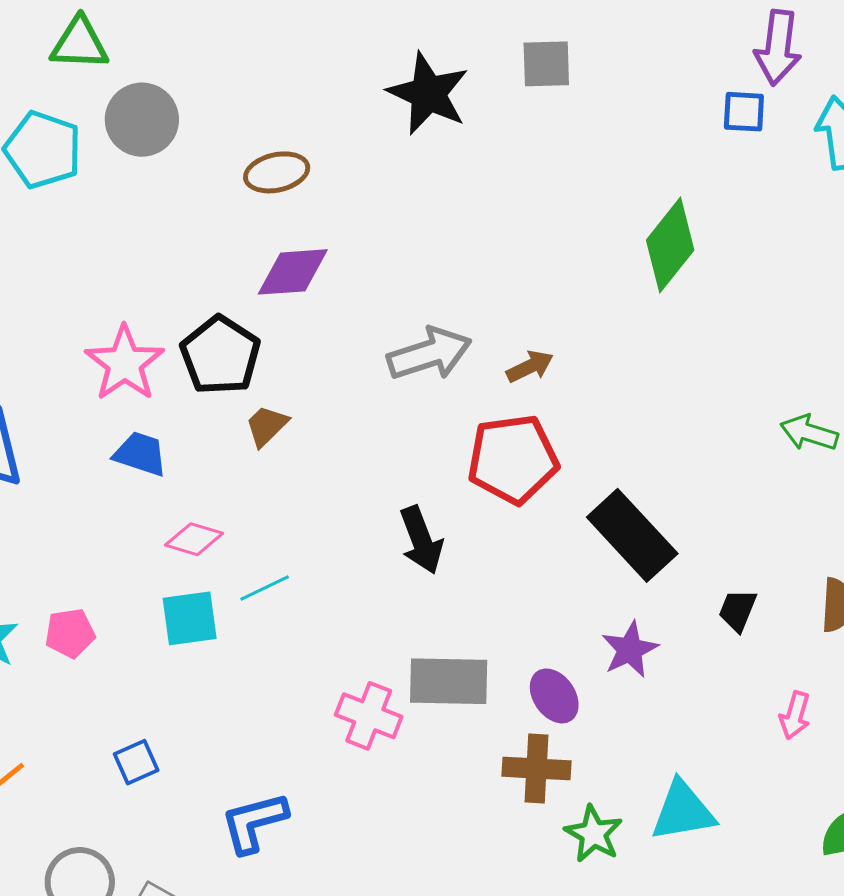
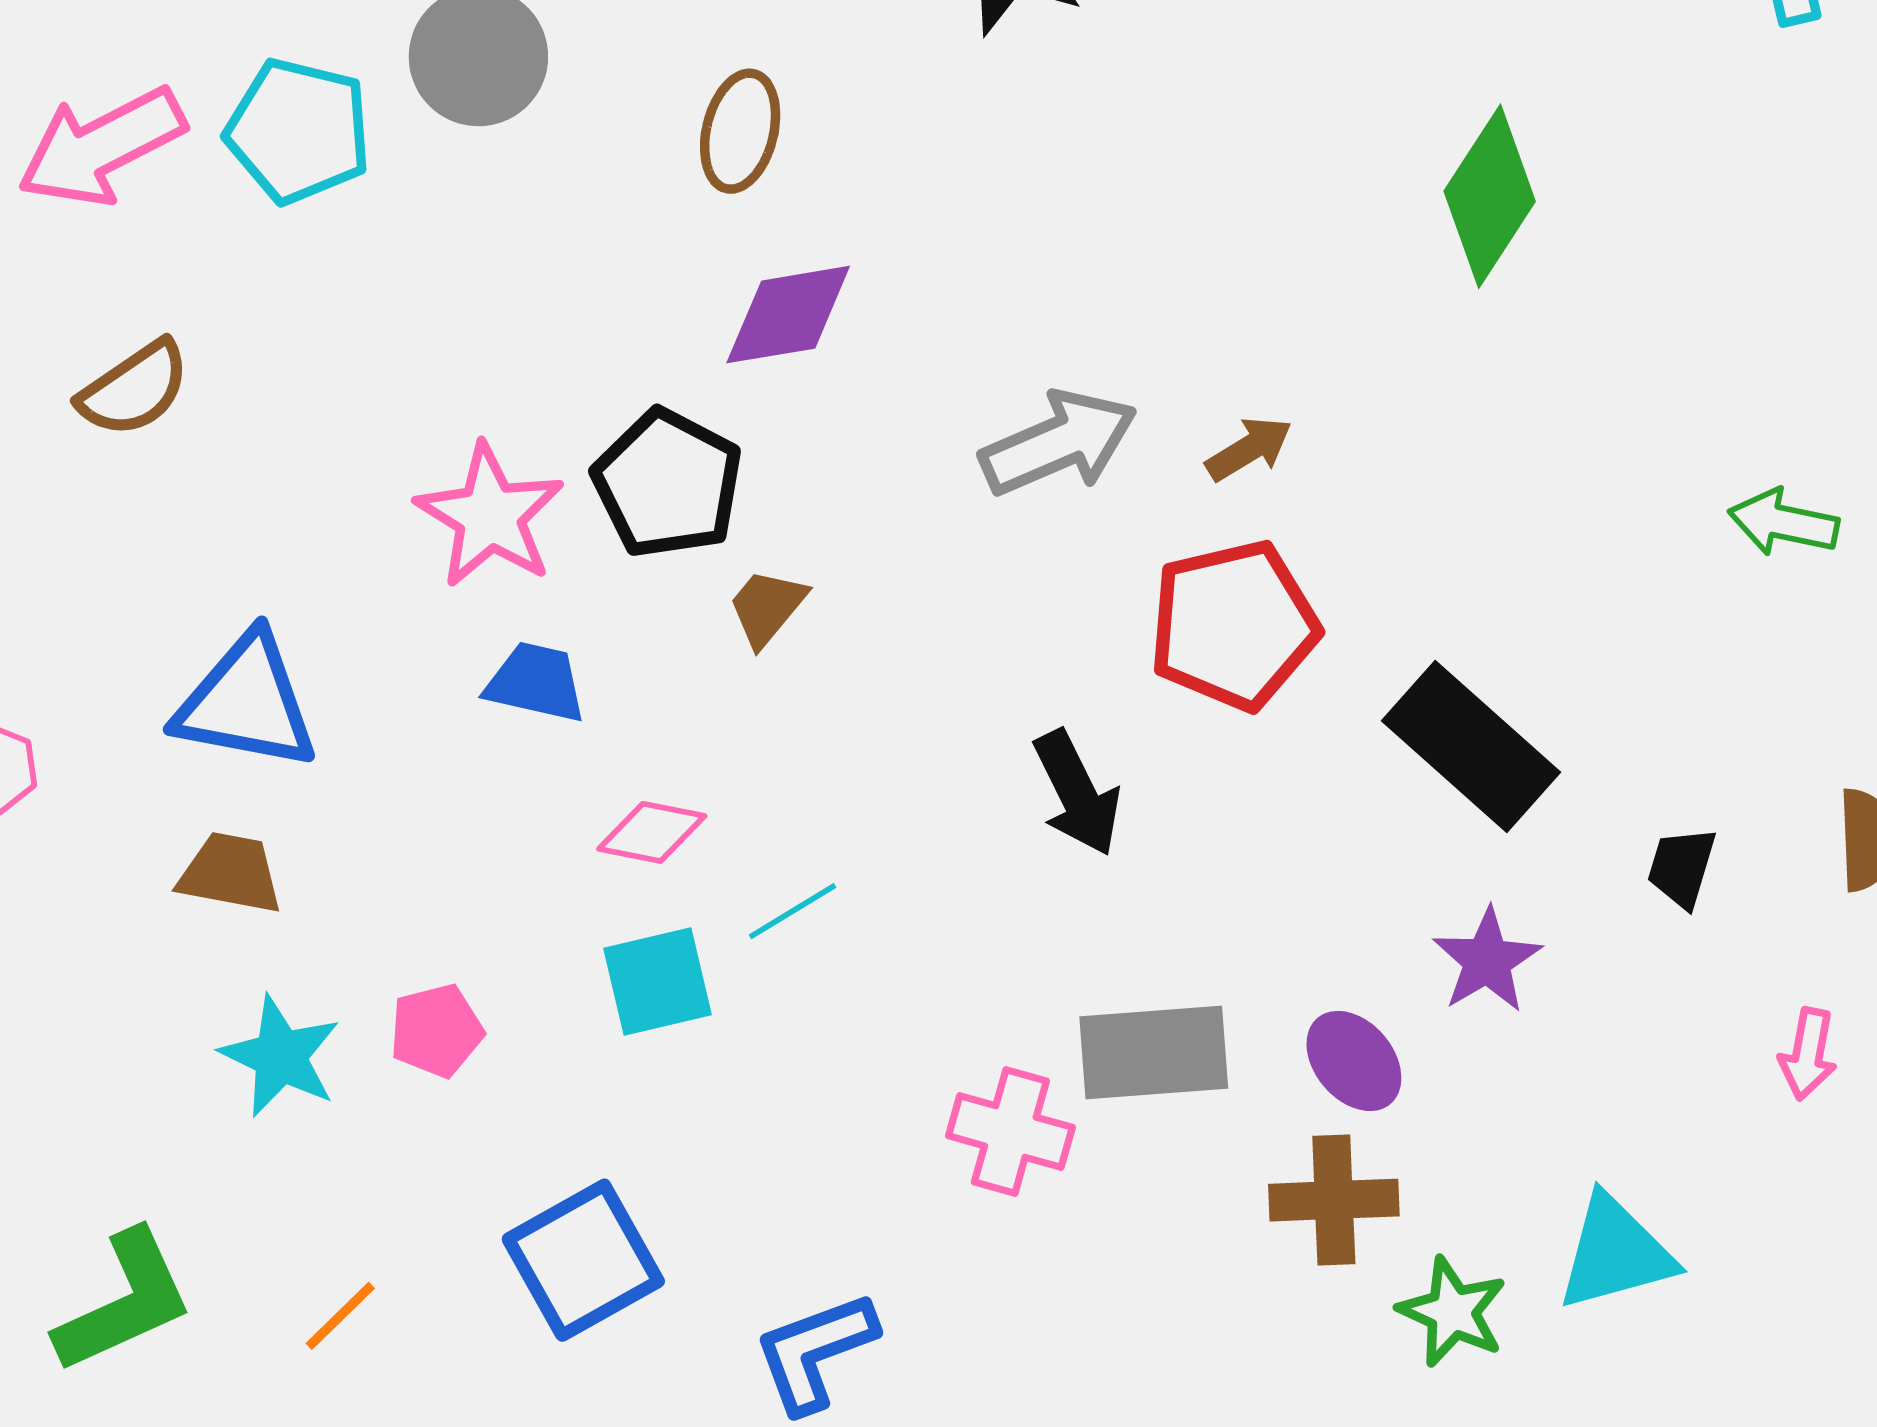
brown ellipse: (277, 172) -> (740, 131), turned -58
blue square: (136, 762) -> (583, 1260), size x1.8

